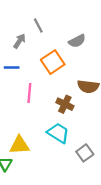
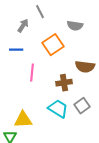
gray semicircle: (77, 41) -> (75, 26), turned 35
brown cross: (65, 104) -> (64, 83), turned -35
gray square: (85, 153) -> (82, 106), moved

